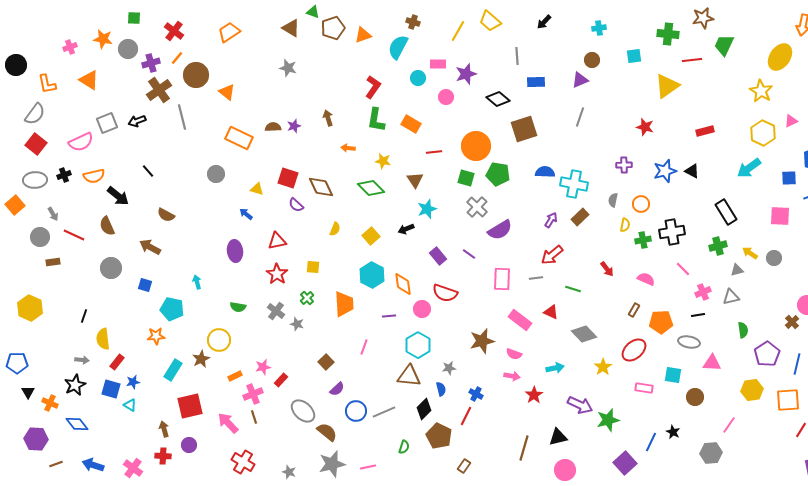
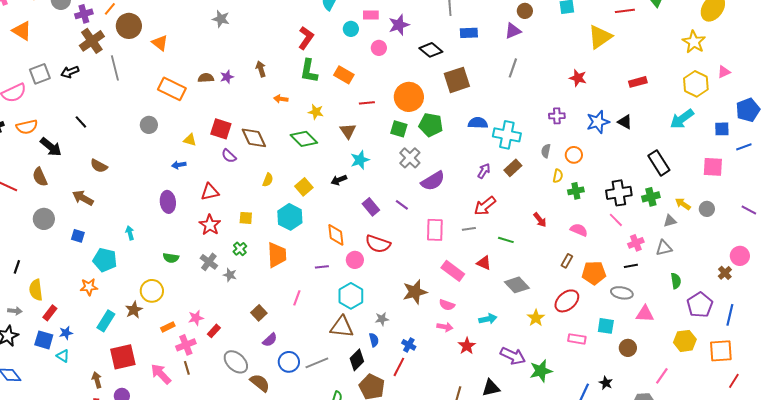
blue arrow: (246, 214) -> (179, 165), turned -48
black cross: (672, 232) -> (619, 193), moved
cyan hexagon: (372, 275) -> (290, 217), moved

